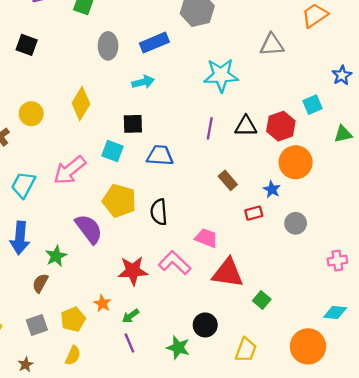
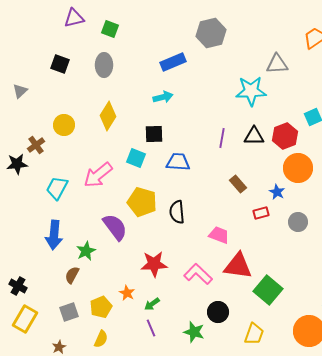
gray ellipse: (108, 46) -> (104, 65), moved
cyan star: (221, 75) -> (251, 91), moved
pink L-shape: (175, 263) -> (198, 274), moved
green square: (262, 300) -> (268, 290), size x1.8

